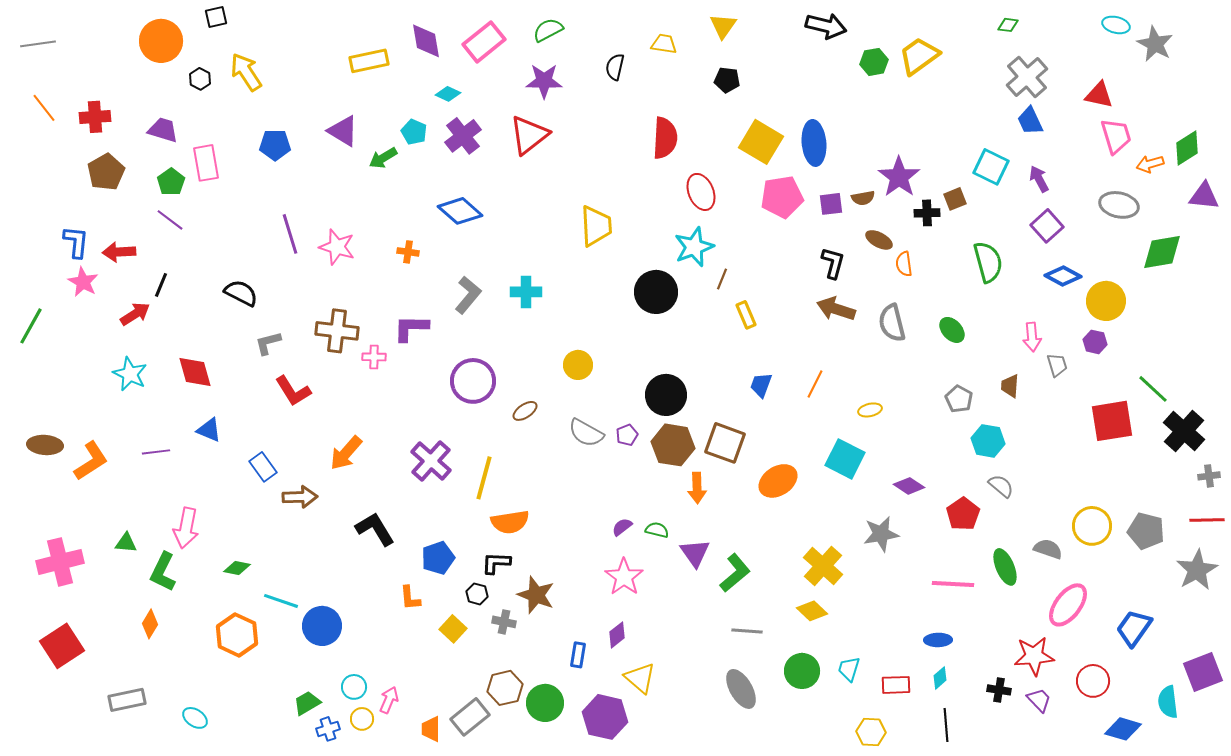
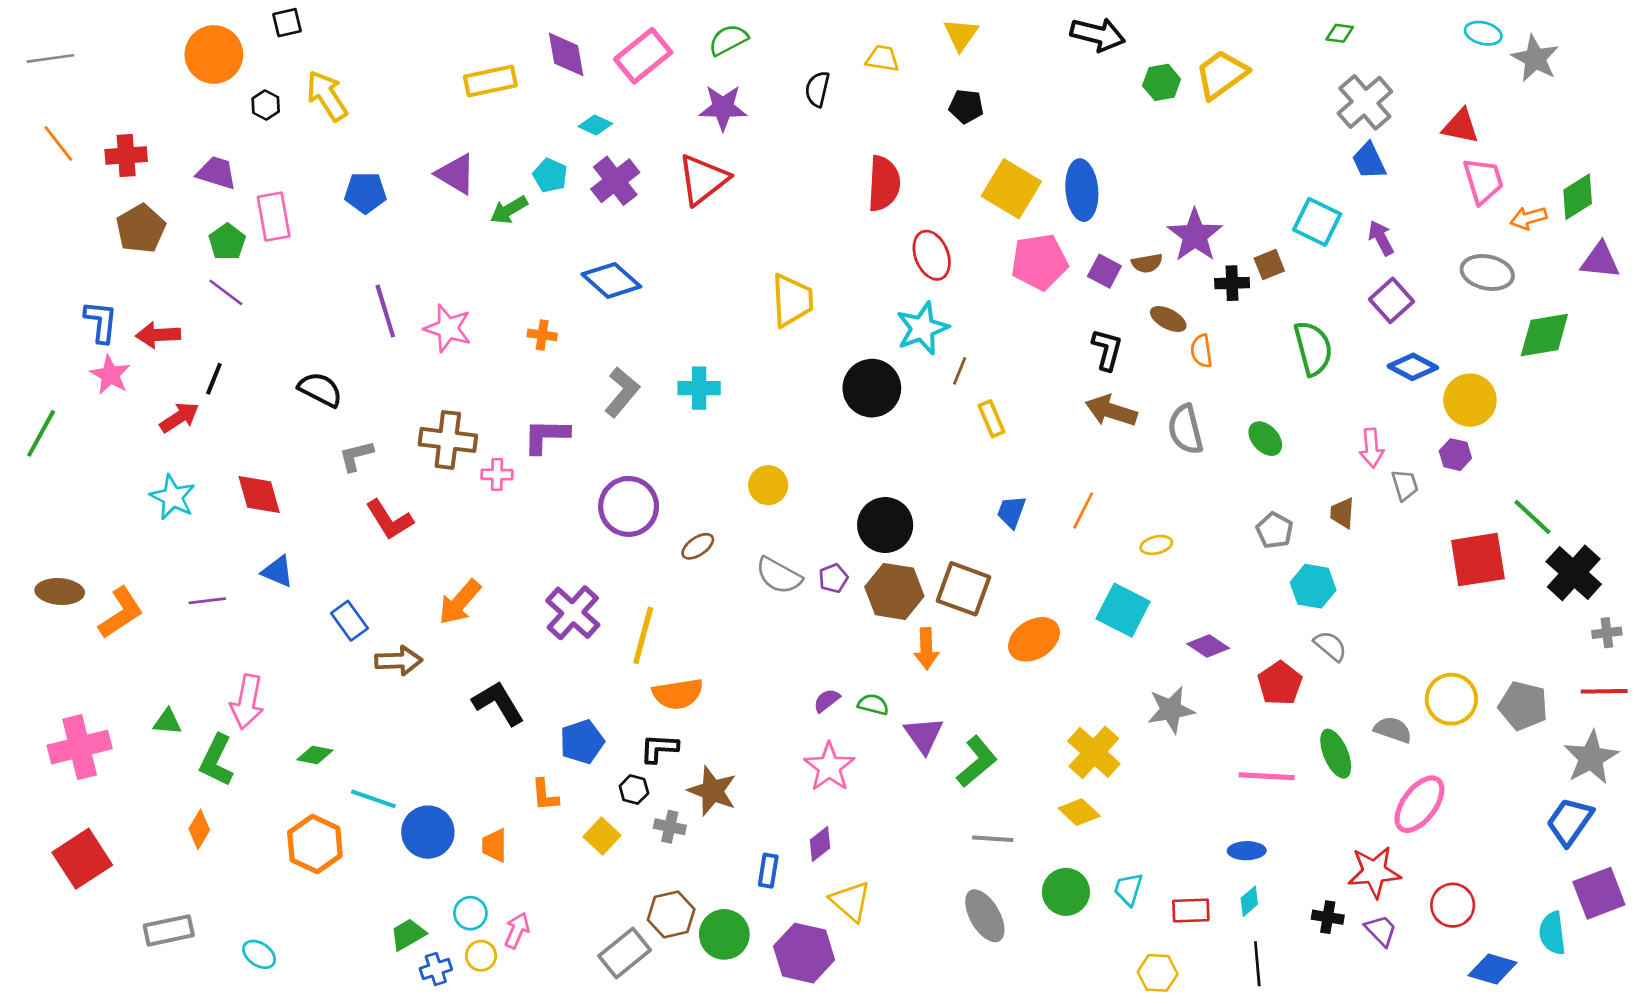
purple square: (831, 204) -> (1104, 271), turned 35
blue trapezoid: (1134, 628) -> (1570, 821), moved
orange trapezoid: (431, 729) -> (494, 845), moved

